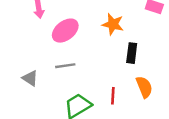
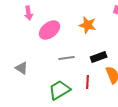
black rectangle: (132, 53) -> (99, 57), moved, turned 63
gray line: (65, 66) -> (67, 58), moved

